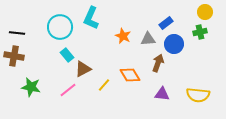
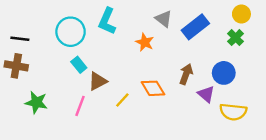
blue rectangle: (166, 23) -> (195, 27), size x1.6
green cross: (200, 32) -> (236, 38), turned -32
gray triangle: (148, 39) -> (164, 19), moved, turned 42
blue circle: (174, 44) -> (224, 73), moved
pink line: (68, 90) -> (80, 106), turned -30
purple triangle: (162, 94) -> (206, 94), moved, turned 35

